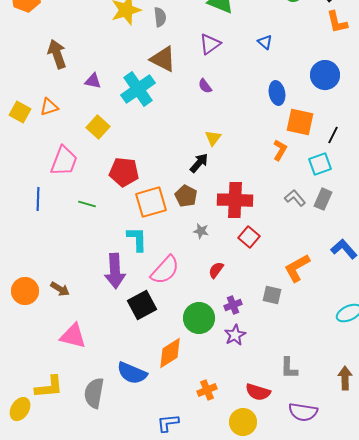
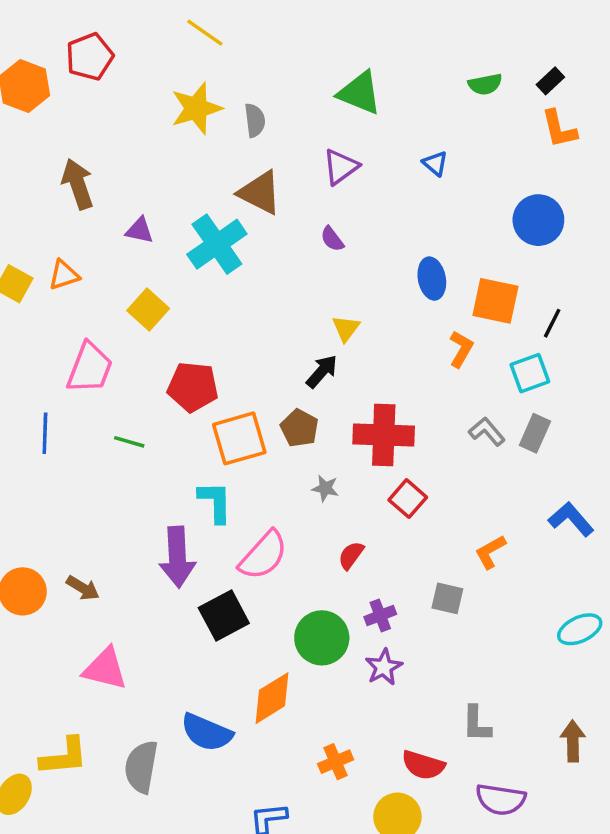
blue ellipse: (277, 93) -> (432, 279), moved
orange L-shape: (297, 268) -> (490, 552), size x0.7

